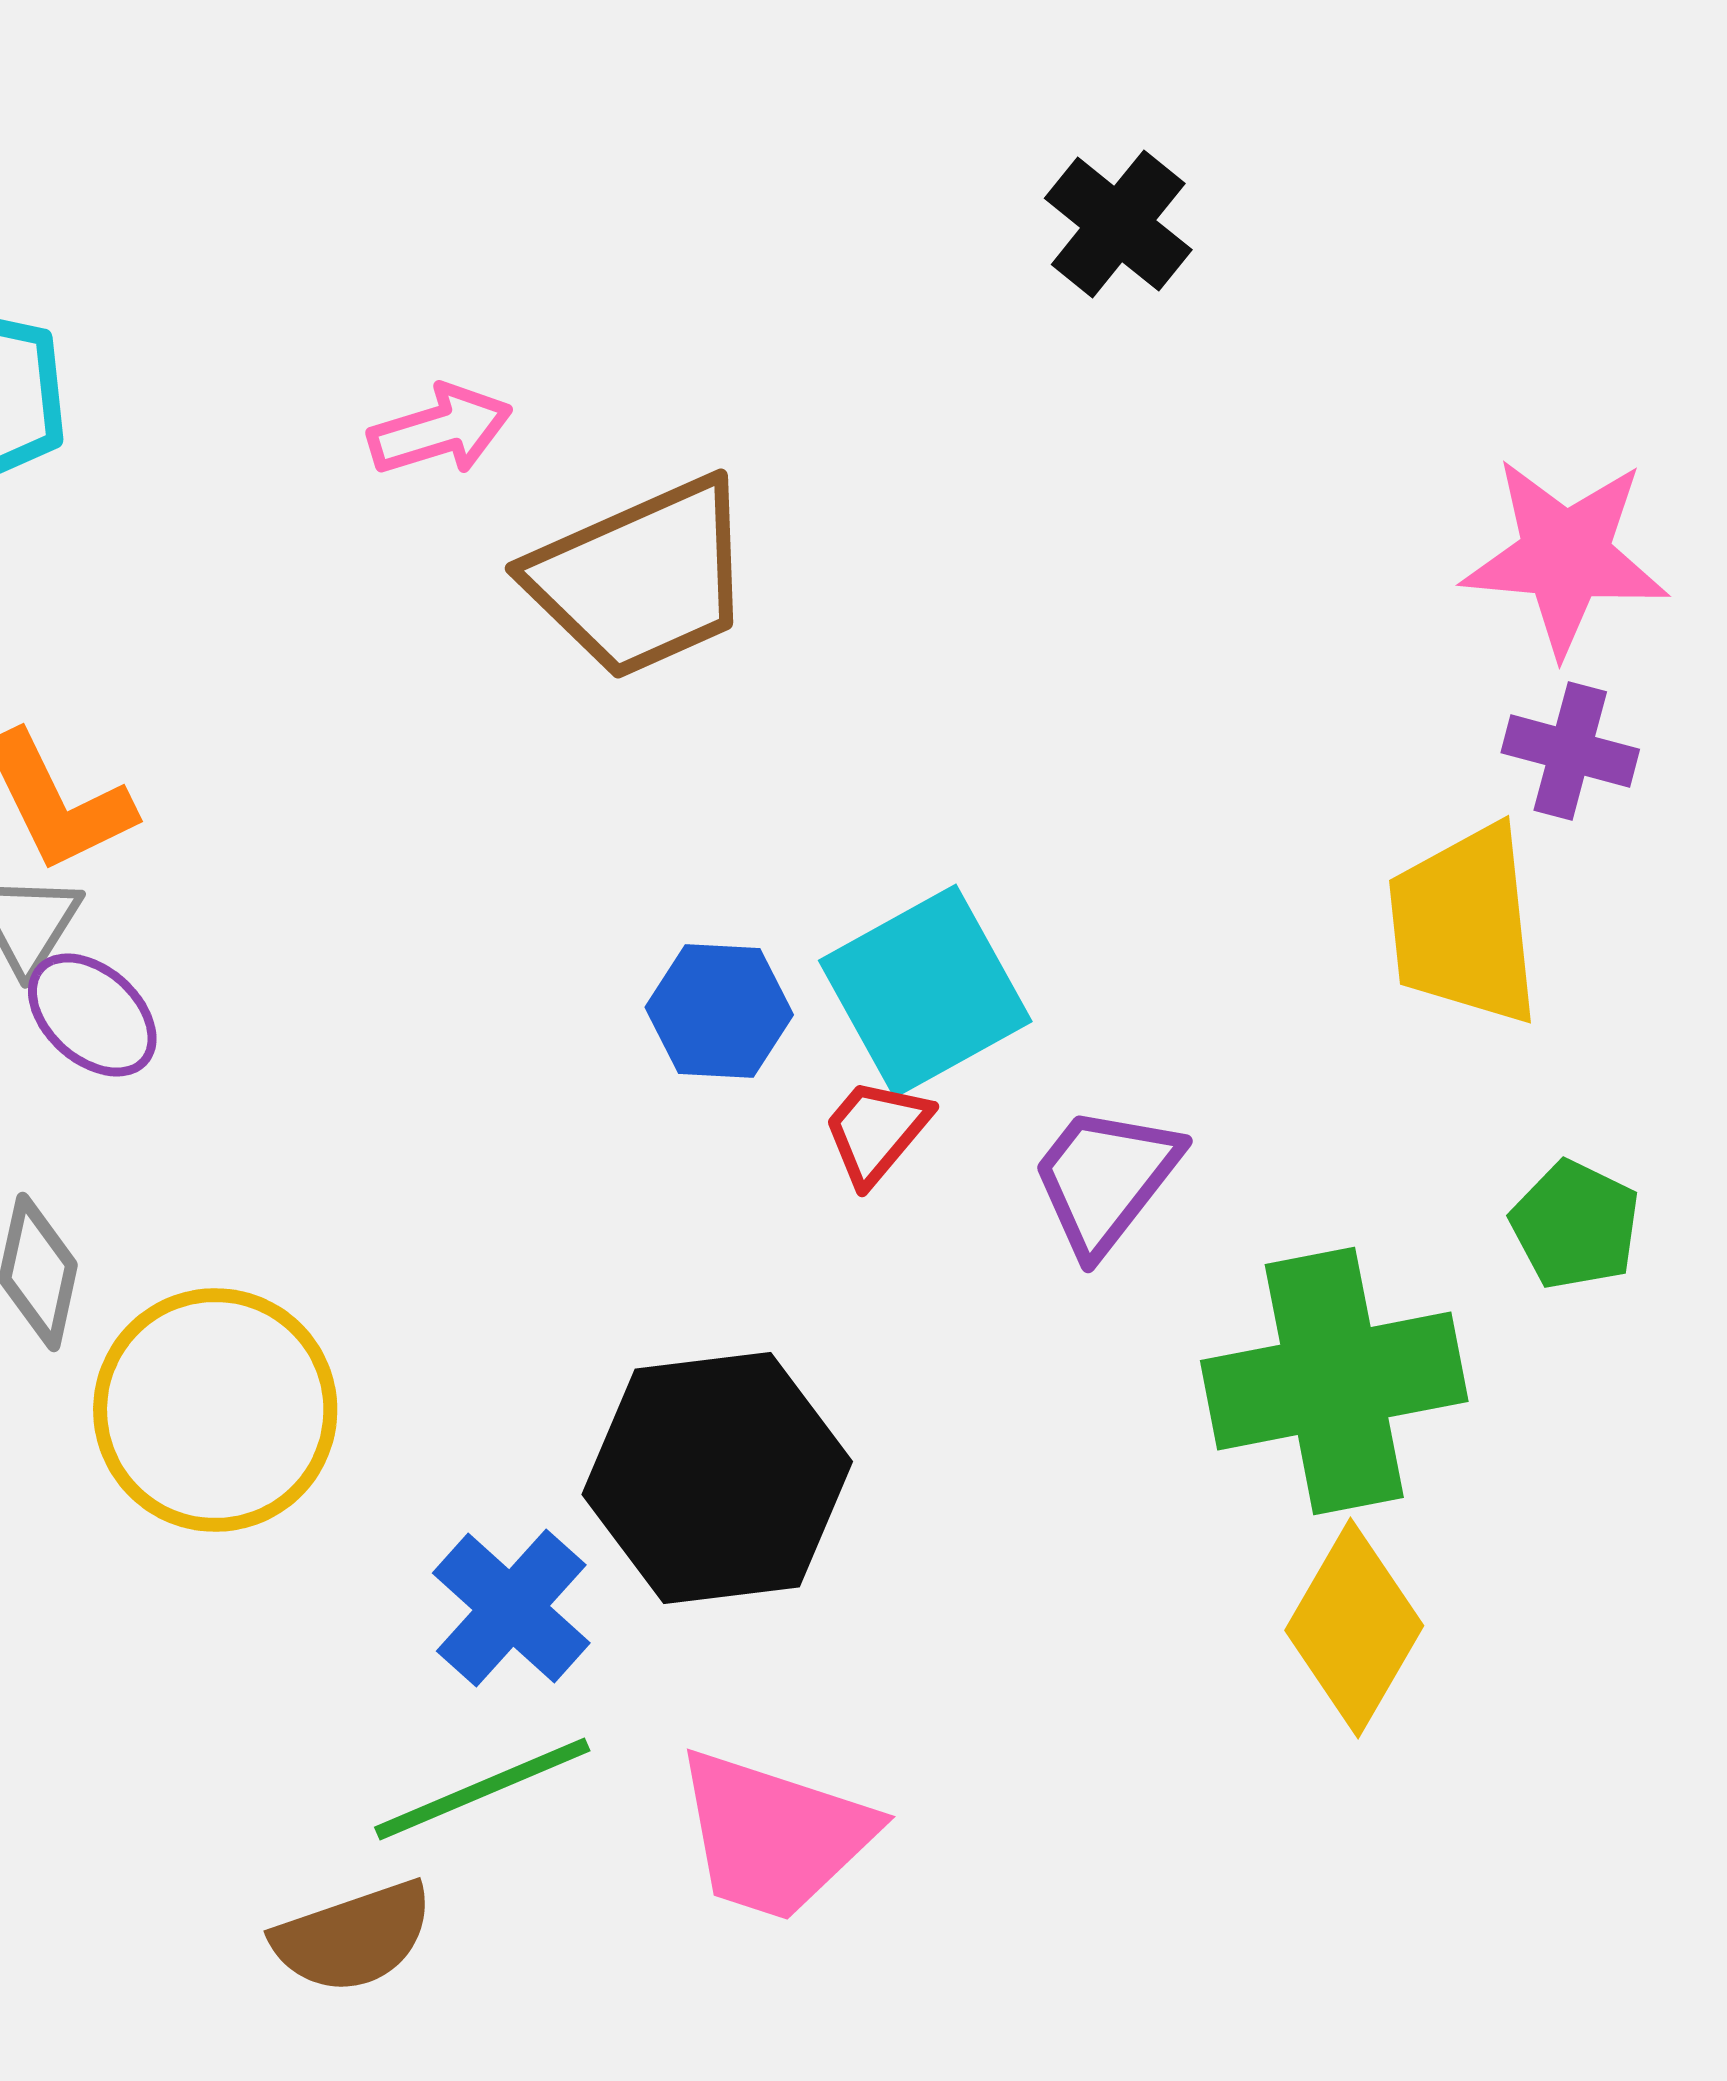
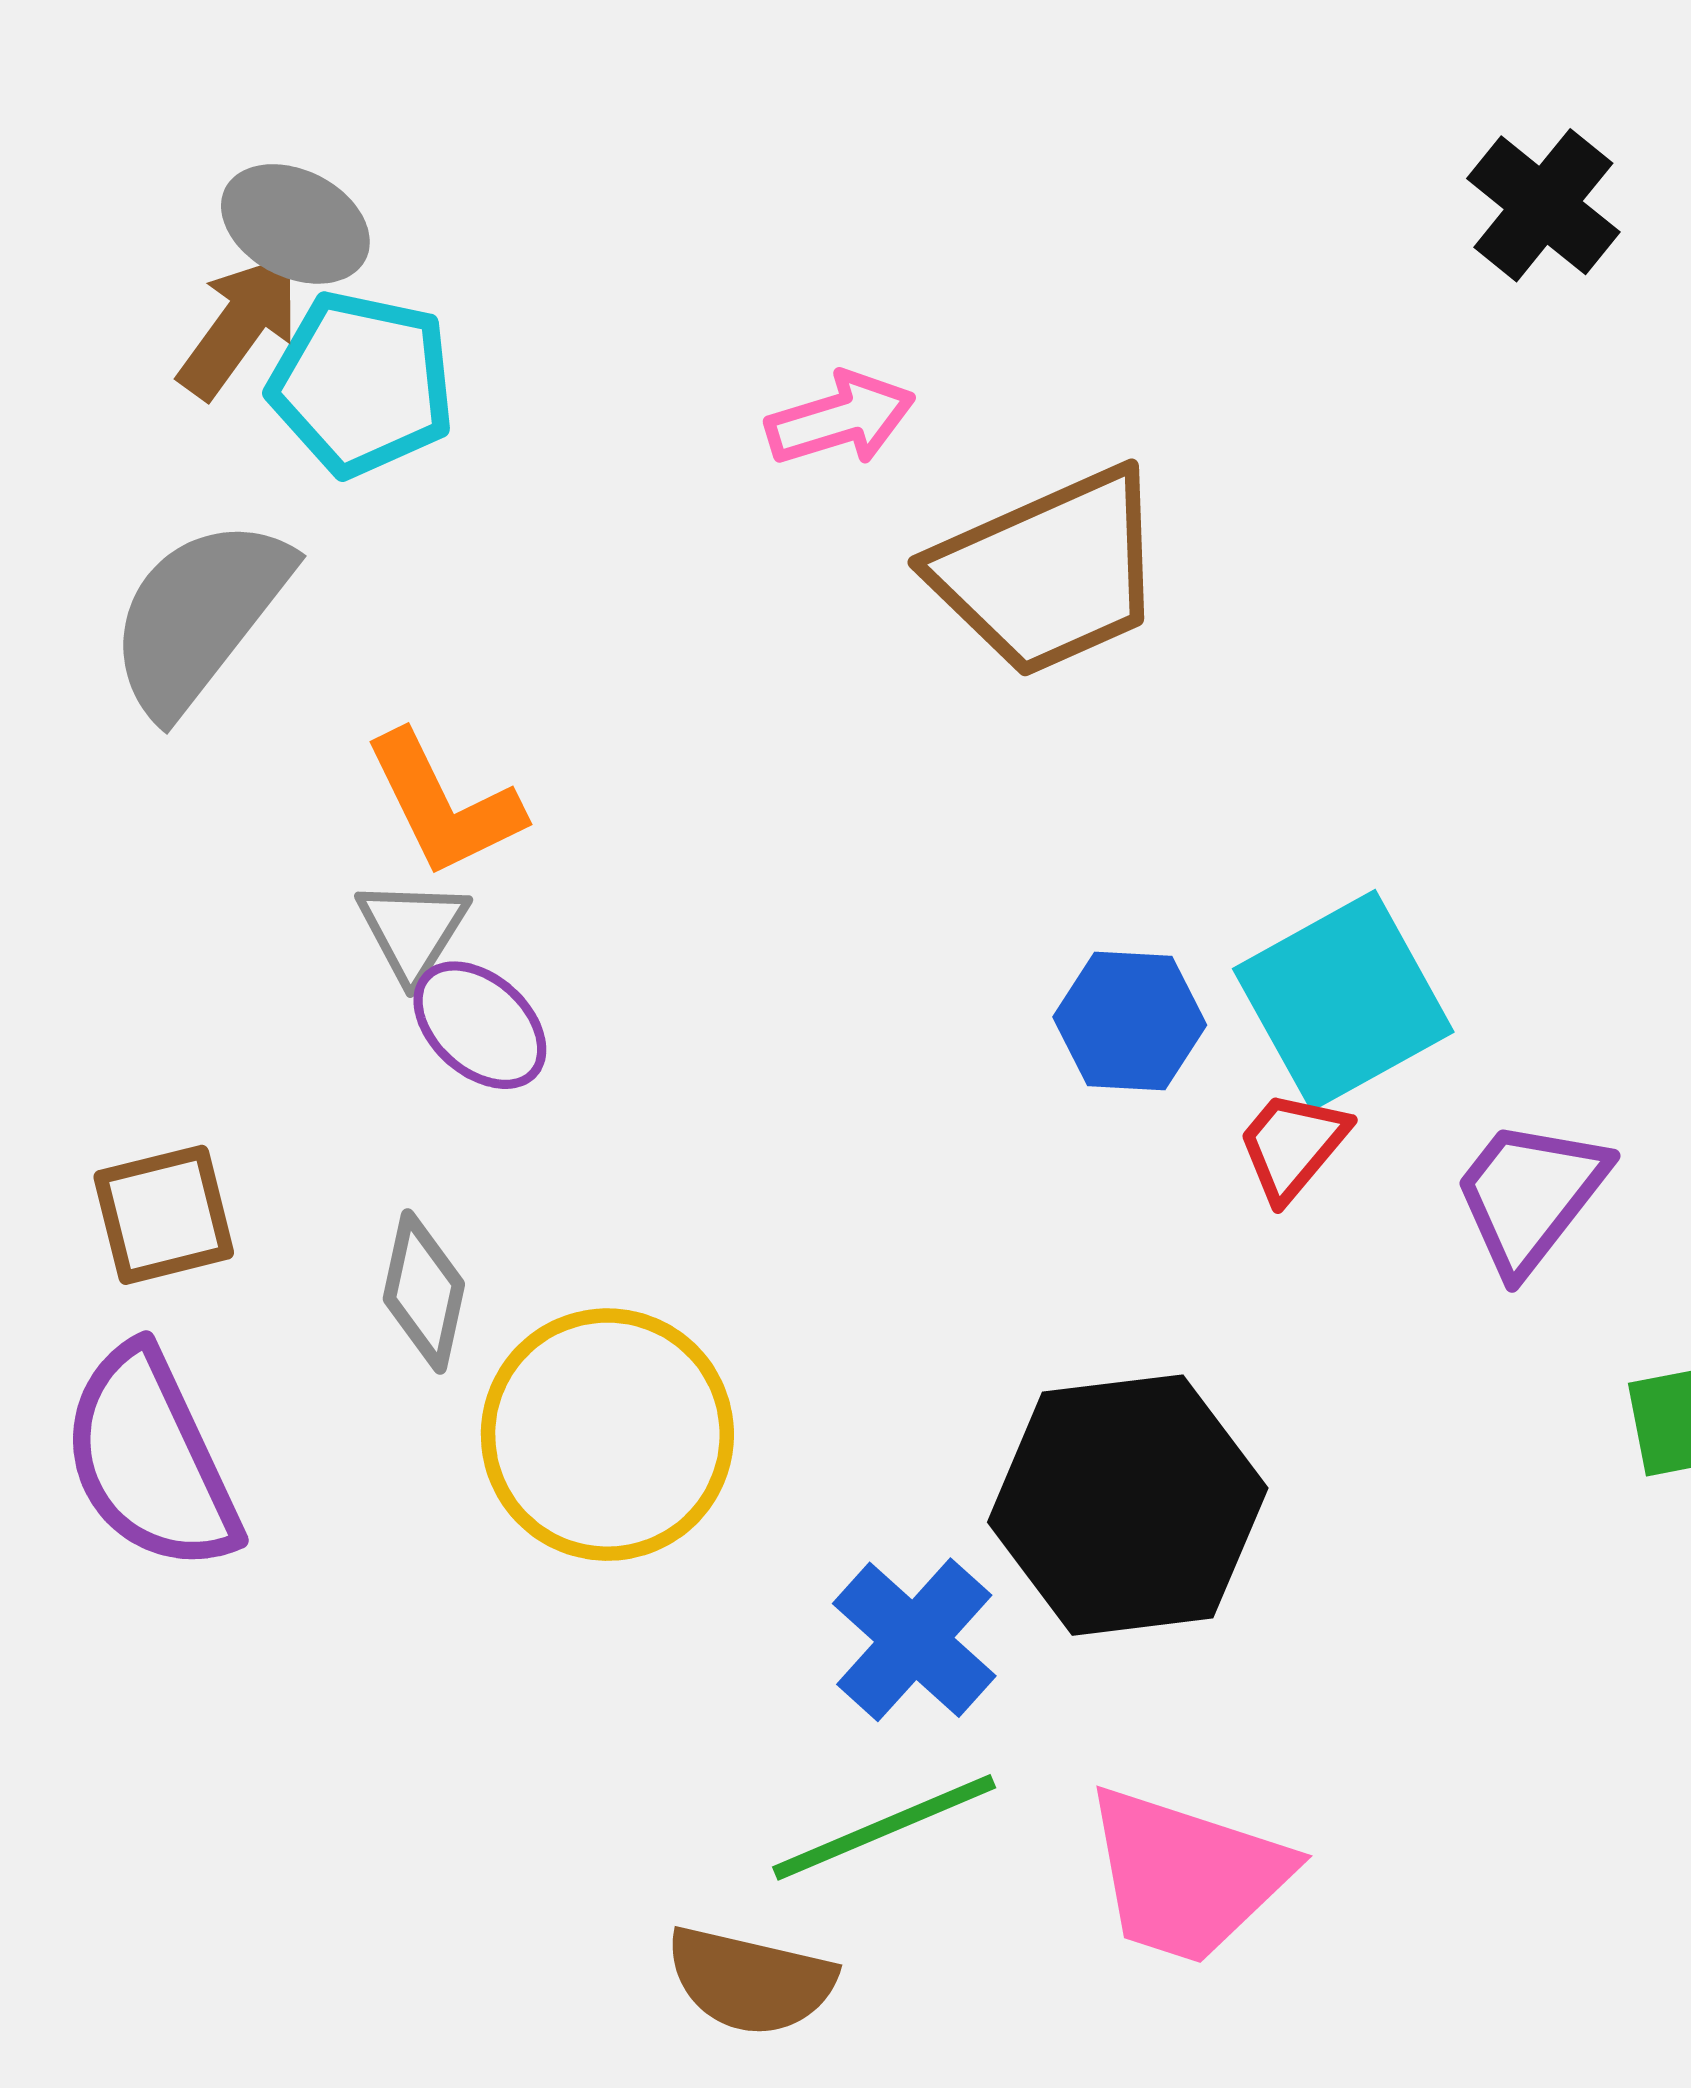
brown semicircle: (353, 1937) -> (750, 1981), turned 32

